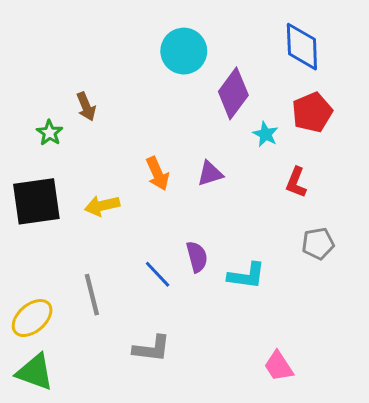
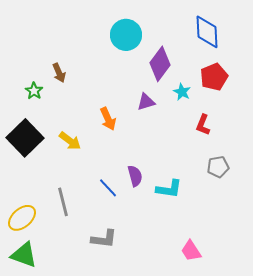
purple triangle: (210, 174) -> (146, 102), moved
black square: (36, 201) -> (25, 138), turned -36
yellow arrow: (102, 206) -> (70, 141), turned -130

